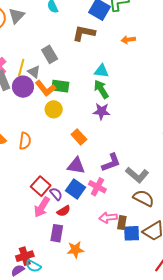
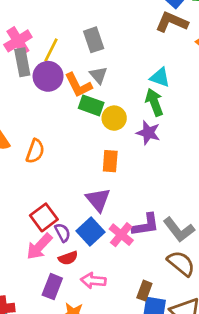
brown L-shape: (84, 33) -> (172, 22), moved
gray triangle: (34, 72) -> (98, 75), moved
green rectangle: (60, 86) -> (91, 105), moved
yellow circle: (54, 109) -> (114, 118), moved
orange rectangle: (79, 137) -> (110, 161), turned 35
purple L-shape: (111, 163) -> (146, 225), moved
purple triangle: (76, 166) -> (98, 200), turned 30
pink arrow: (108, 218) -> (93, 281), moved

